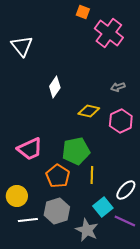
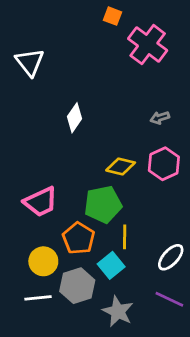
yellow diamond: (89, 111) -> (121, 166), moved
yellow circle: (17, 196) -> (43, 261), moved
cyan square: (103, 207) -> (111, 265), moved

